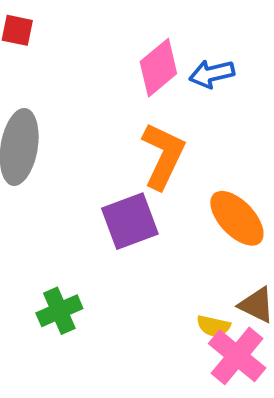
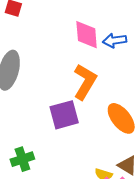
pink diamond: (158, 68) -> (87, 35), turned -60

